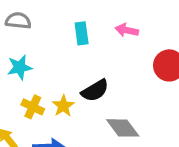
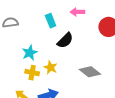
cyan star: (20, 67) -> (30, 53), moved
black semicircle: (95, 91) -> (65, 41), moved

